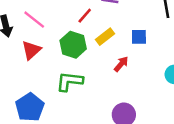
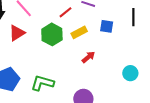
blue square: (139, 37) -> (107, 26), moved
green L-shape: (70, 81) -> (42, 83), moved

